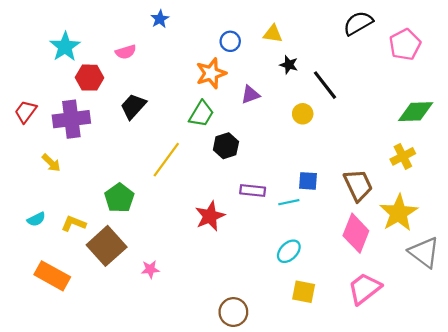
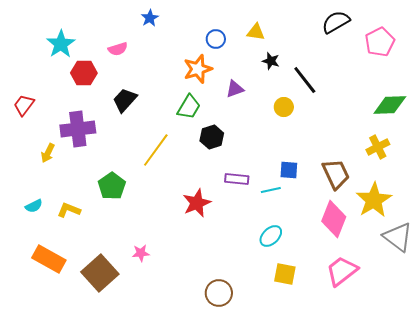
purple cross: (71, 119) -> (78, 129), moved
yellow arrow: (51, 163) -> (48, 153), turned 72
brown square: (107, 246) -> (100, 273), moved

